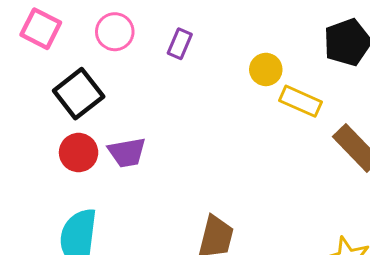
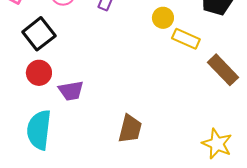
purple trapezoid: (127, 153) -> (71, 91), moved

